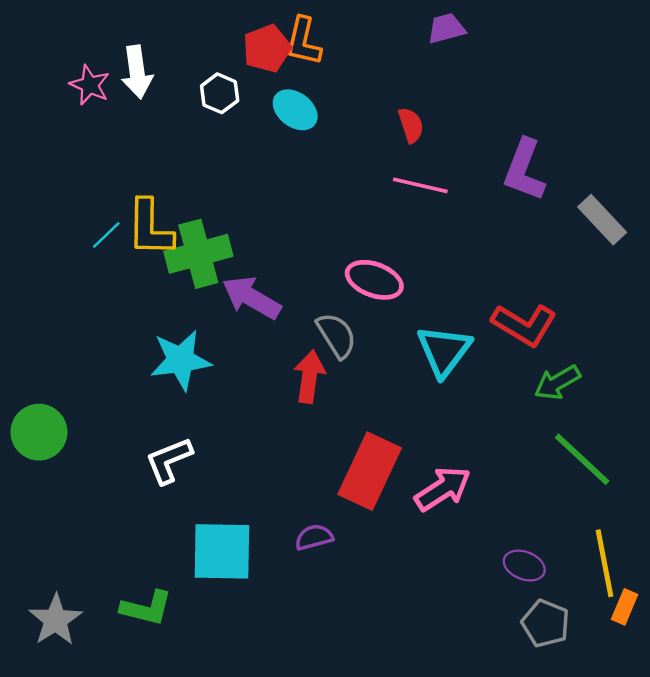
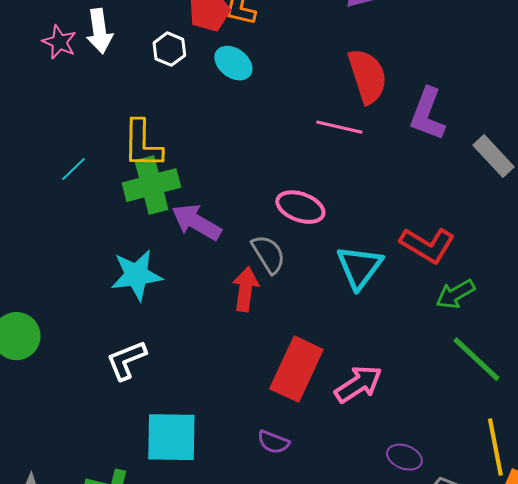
red semicircle: (411, 125) -> (367, 76), moved, size x1.8
yellow L-shape: (150, 228) -> (142, 144), moved
purple semicircle: (314, 537) -> (273, 442), moved, turned -144
purple ellipse: (524, 566) -> (404, 457), moved

